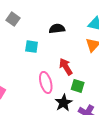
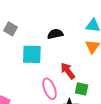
cyan square: (32, 47) -> (32, 54), size x1.5

